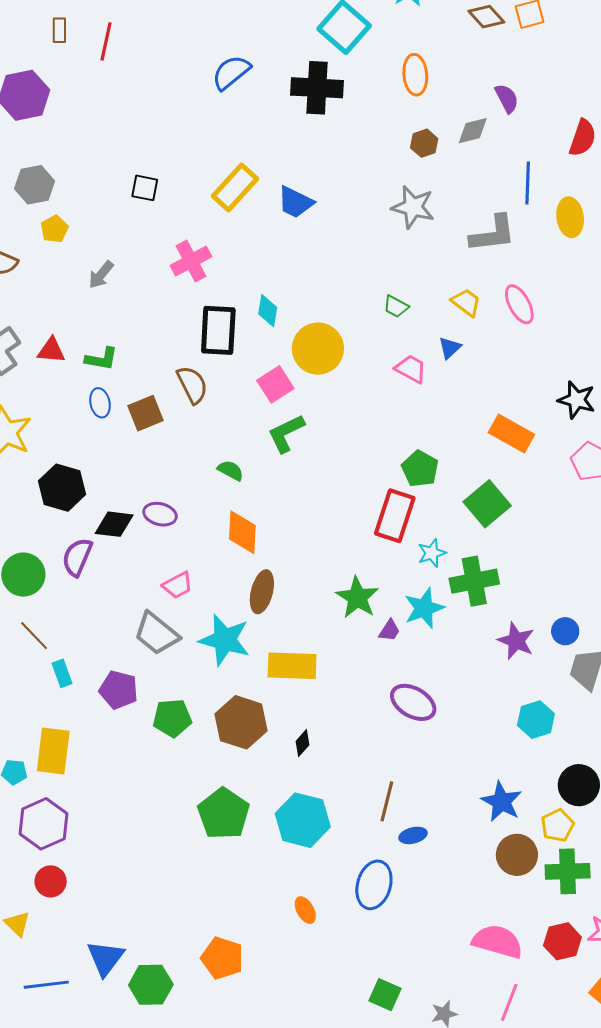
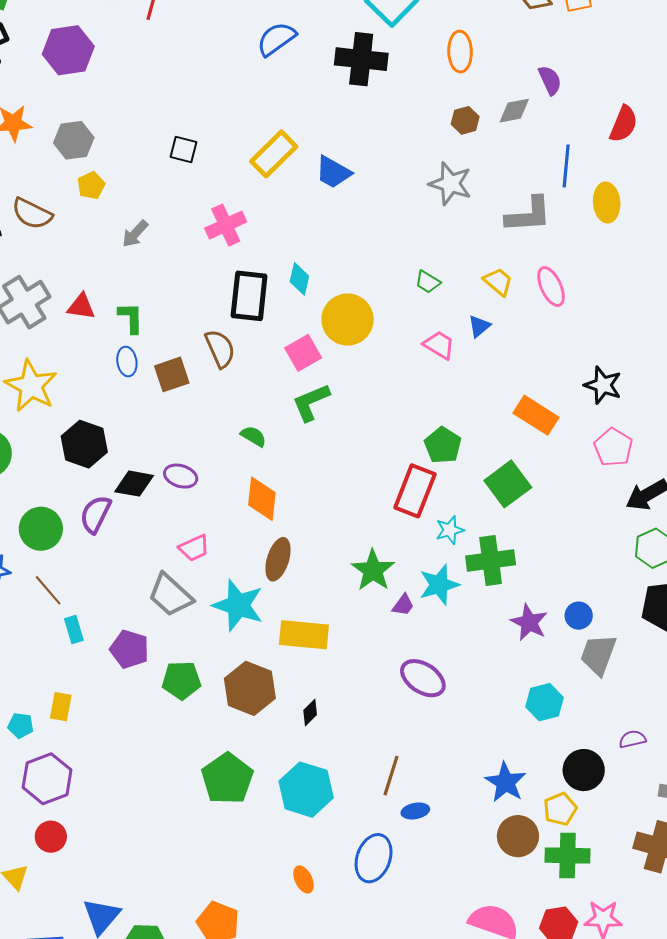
green L-shape: (101, 359) -> (131, 318), turned -104
yellow rectangle: (53, 751) -> (61, 707), size x0.6

